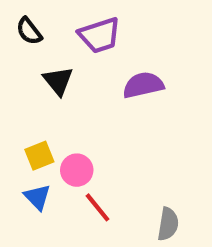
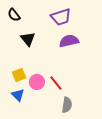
purple trapezoid: (100, 35) -> (61, 17), moved
red line: (97, 207) -> (56, 83), moved
gray semicircle: (168, 224) -> (67, 105), moved

